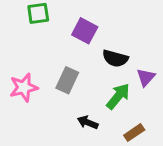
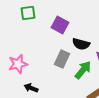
gray rectangle: (67, 80) -> (62, 59), moved
black arrow: (88, 122) -> (31, 88), moved

